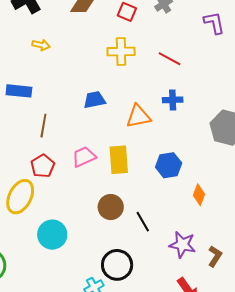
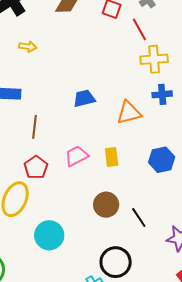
yellow cross: (121, 52) -> (154, 59), moved
red line: (170, 59) -> (139, 29), moved, turned 35
yellow rectangle: (119, 160) -> (112, 157), size x0.7

